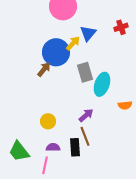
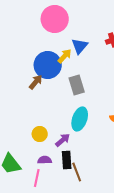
cyan ellipse: (102, 84) -> (80, 119), moved
purple arrow: (86, 115) -> (63, 140), moved
brown line: (85, 136) -> (77, 172), moved

